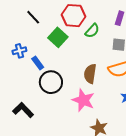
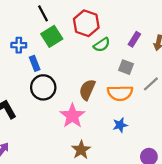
green square: (58, 37) -> (52, 36), moved

